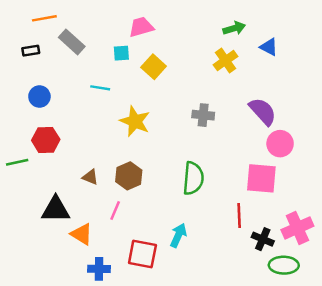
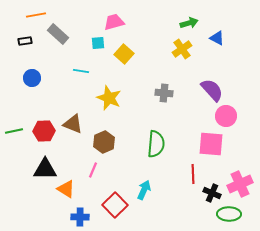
red hexagon: (46, 140) -> (44, 131), moved
brown triangle: (90, 177) -> (73, 124), moved, size x1.5
red square: (142, 254) -> (115, 205), turned 35

